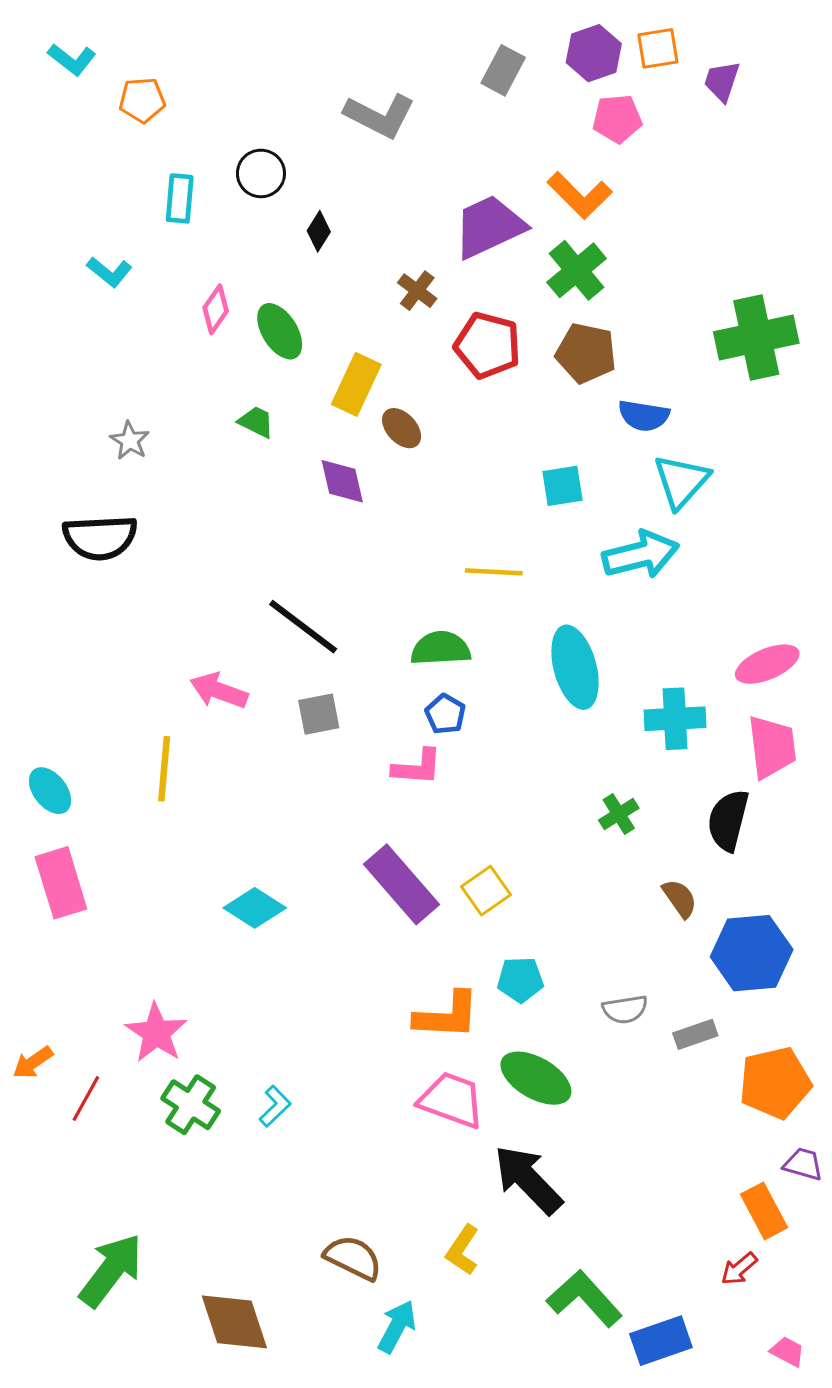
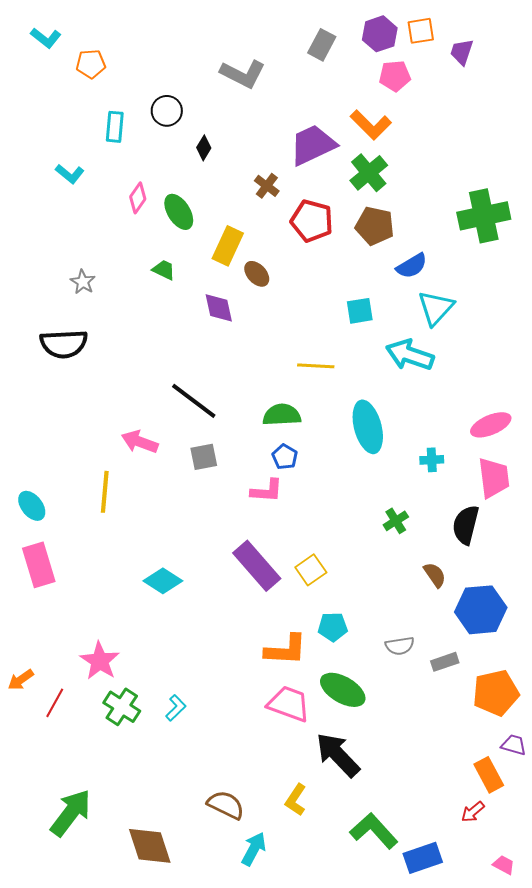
blue semicircle: (644, 416) -> (412, 266), turned -40
cyan arrow: (641, 555) -> (410, 355), turned -147
cyan cross: (675, 719) -> (432, 460), size x0.6

